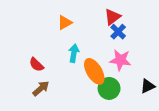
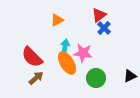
pink star: (120, 60) -> (83, 53), moved
red semicircle: (36, 65) -> (32, 57), size x1.6
orange ellipse: (94, 71) -> (67, 63), moved

